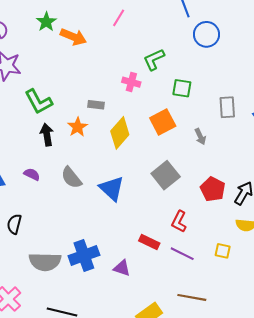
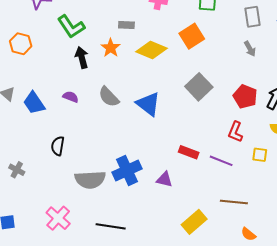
yellow diamond: (120, 133) -> (152, 50), turned 76
gray arrow: (200, 137) -> (250, 49), moved
red L-shape: (179, 222) -> (235, 132), moved

